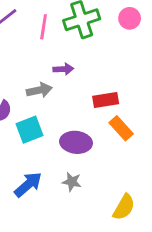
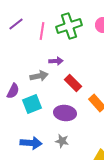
red rectangle: (106, 100) -> (73, 83), moved, turned 54
blue arrow: (28, 185) -> (31, 143), turned 45

